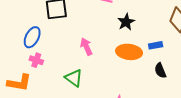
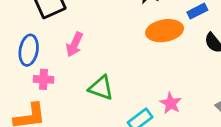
pink arrow: (86, 47) -> (75, 45), moved, turned -114

